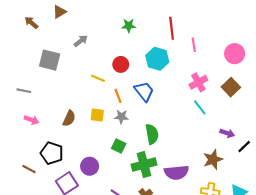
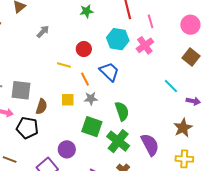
gray square: (50, 60) -> (21, 90), moved
pink cross: (198, 82) -> (145, 45), moved
cyan line: (200, 107) -> (171, 86), moved
green square: (119, 146) -> (92, 127), size x1.5
black pentagon: (52, 153) -> (27, 128), moved
green cross: (144, 165) -> (118, 141), turned -30
purple semicircle: (176, 172) -> (150, 145), turned -105

